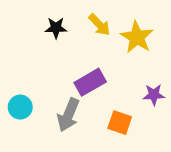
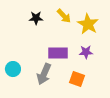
purple rectangle: (90, 82) -> (58, 53), turned 30
purple star: (154, 95) -> (86, 52), moved

